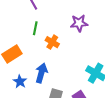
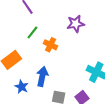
green line: (35, 28) -> (32, 32), turned 32

